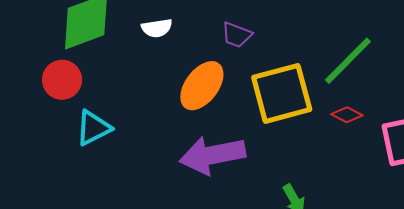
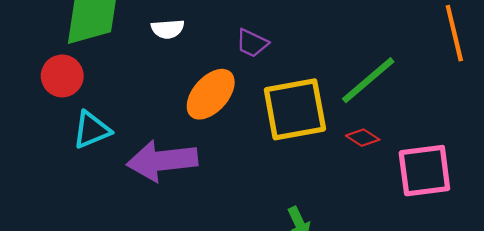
purple arrow: (212, 155) -> (162, 161), moved

